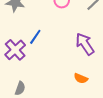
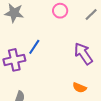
purple cross: (15, 50) -> (14, 60), turned 30

